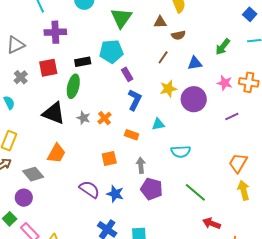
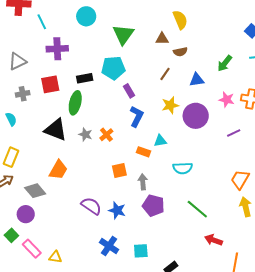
gray cross: (21, 77) -> (23, 94), turned 32
orange rectangle: (132, 135) -> (143, 152), moved
orange square: (109, 158) -> (119, 170), moved

